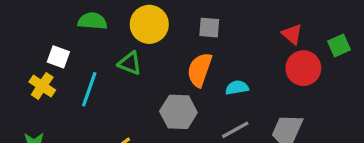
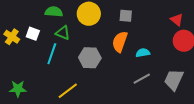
green triangle: (130, 63) -> (63, 33), moved
yellow cross: (42, 86) -> (12, 37), moved
gray hexagon: (178, 112) -> (90, 58), moved

